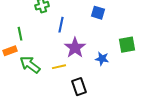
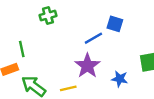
blue line: (61, 25) -> (93, 38), moved, turned 49

